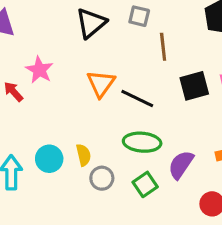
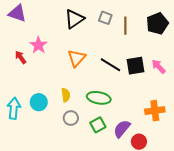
brown line: (163, 47) -> (125, 26), moved
black line: (137, 99) -> (111, 65), moved
yellow semicircle: (83, 155) -> (66, 95), moved
purple semicircle: (181, 165) -> (122, 129), moved

